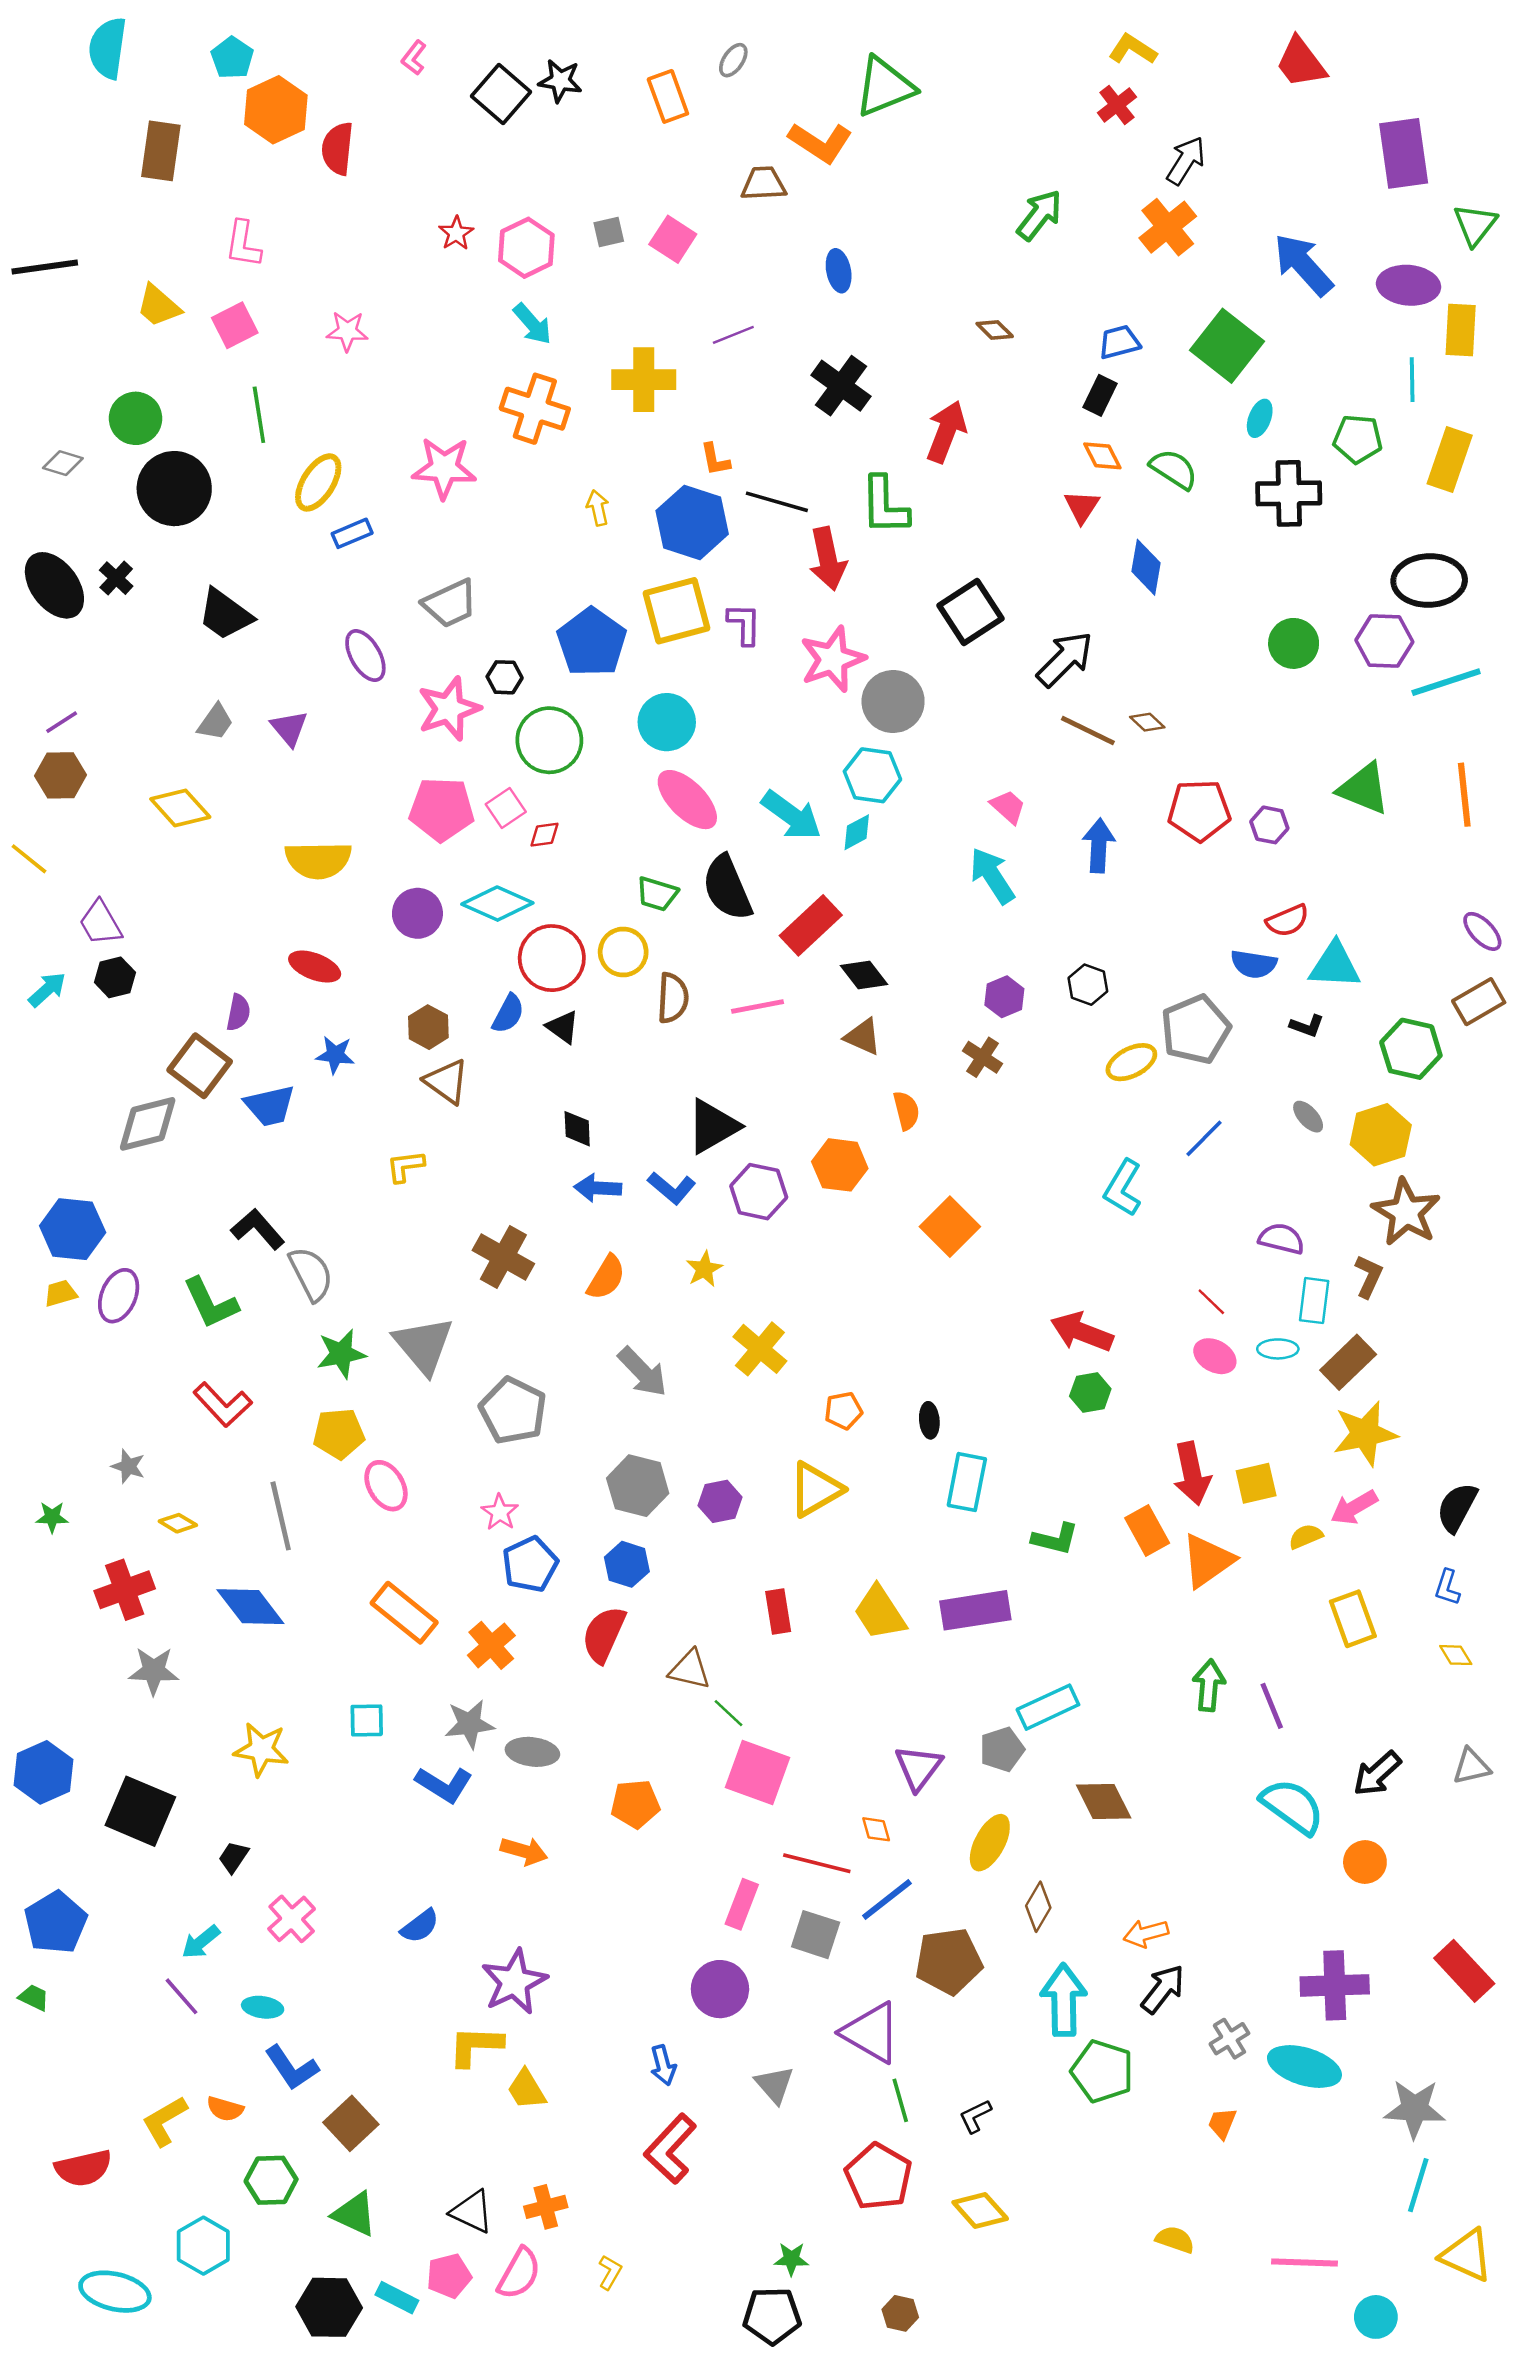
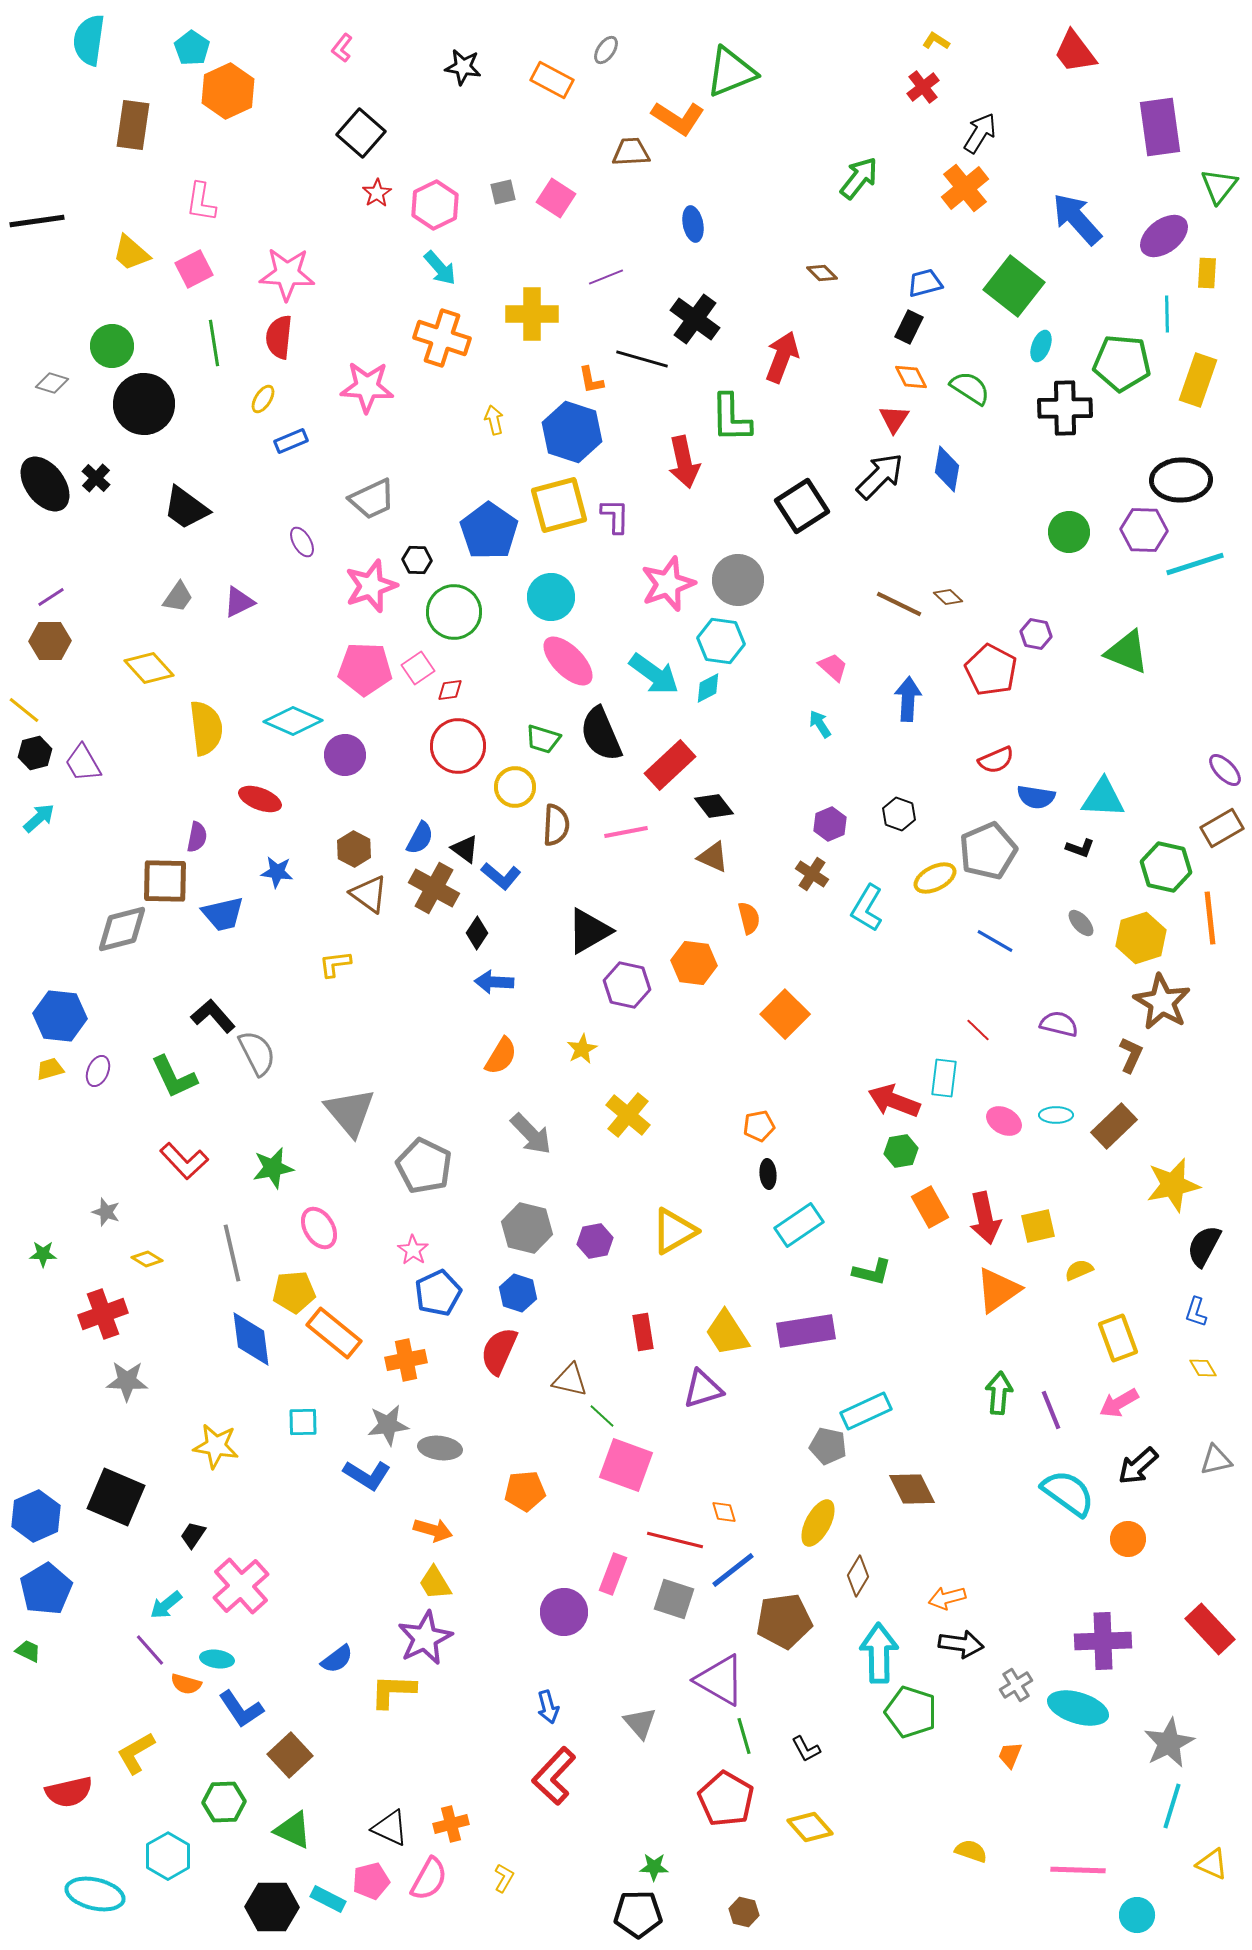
yellow L-shape: (1133, 49) -> (936, 41), size x0.7
black square: (501, 94) -> (361, 133), moved
orange rectangle: (668, 96) -> (552, 80), turned -42
red semicircle: (338, 148) -> (279, 337), moved
purple ellipse: (1409, 285) -> (1164, 236), turned -42
yellow rectangle: (1461, 330) -> (1207, 273), size x0.7
pink star: (347, 331) -> (287, 274), size x1.6
green pentagon: (1358, 439) -> (1122, 363), size x1.4
yellow ellipse: (318, 482) -> (263, 399), size x0.6
black line: (777, 502) -> (642, 359), moved
purple ellipse: (365, 656) -> (302, 542), size x0.7
pink star: (833, 659) -> (668, 584), moved
black arrow: (1065, 659) -> (880, 476), moved
purple triangle: (289, 728) -> (239, 602), turned 44
orange line: (1464, 795) -> (1210, 918), moved
red pentagon: (1199, 810) -> (991, 670), turned 30
purple hexagon: (1269, 825) -> (1036, 634), moved
yellow semicircle: (318, 860) -> (206, 728), moved, turned -96
cyan arrow: (992, 876) -> (820, 724), size x0.6
cyan diamond: (497, 904) -> (293, 721), moved
red semicircle: (1288, 921) -> (996, 760), moved
red circle: (552, 958) -> (458, 746), moved
black hexagon: (115, 977) -> (35, 753), moved
brown square: (200, 1066) -> (165, 881), turned -36
black diamond: (577, 1129) -> (477, 933), turned 36
blue line: (1204, 1138) -> (995, 941), turned 75
blue L-shape: (672, 1188) -> (501, 876), moved
cyan L-shape: (1123, 1188) -> (867, 908), moved
brown cross: (503, 1257) -> (434, 888), moved
purple ellipse: (119, 1296) -> (98, 1071), size x0.7
cyan rectangle: (1314, 1301) -> (944, 1078), moved
red line: (1211, 1302) -> (978, 1030), moved
green star: (341, 1354) -> (273, 1168), moved
orange pentagon: (843, 1411) -> (759, 1126), moved
yellow pentagon: (339, 1434) -> (294, 1292), moved
yellow star: (1365, 1434) -> (1173, 1185), moved
cyan rectangle: (967, 1482) -> (799, 1225), turned 45
pink arrow: (1354, 1507) -> (1119, 1403), moved
orange rectangle: (1147, 1530) -> (930, 1207), moved
blue diamond: (250, 1607) -> (251, 1339), moved, turned 30
orange cross: (491, 1645) -> (406, 1360), turned 30
gray pentagon: (1002, 1749) -> (828, 1446), turned 30
purple triangle: (918, 1768) -> (703, 1389), moved, turned 36
blue hexagon: (44, 1772) -> (36, 1516), moved
pink cross: (292, 1919) -> (241, 1586), size x1.4
blue semicircle: (420, 1926) -> (337, 1659), moved
purple circle: (720, 1989) -> (564, 1612), moved
black arrow: (1163, 1989) -> (961, 1644), turned 60
yellow trapezoid: (526, 2089) -> (435, 1583), moved
orange semicircle: (225, 2109) -> (186, 1684), moved
gray star: (1415, 2109) -> (1169, 1743), turned -30
black L-shape: (975, 2116) -> (806, 1749), turned -92
yellow triangle: (1467, 2255) -> (1212, 1864), size x0.7

